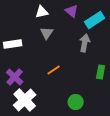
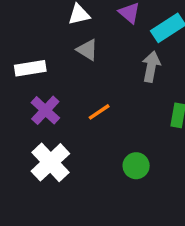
gray triangle: (47, 33) -> (87, 50), turned -32
purple cross: (15, 77) -> (45, 110), moved

